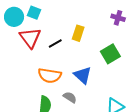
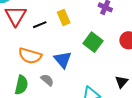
yellow rectangle: (78, 33) -> (64, 17), turned -49
green square: (110, 54) -> (93, 42), turned -30

